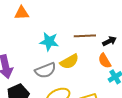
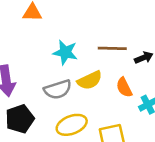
orange semicircle: (105, 61) -> (124, 87), moved

